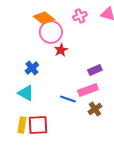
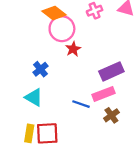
purple rectangle: (95, 70) -> (111, 71), size x1.5

